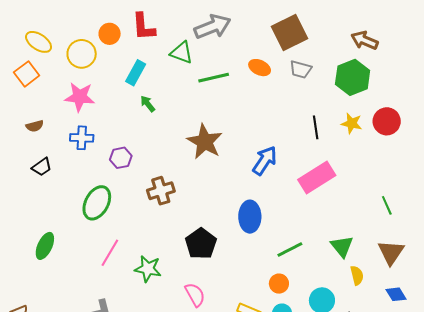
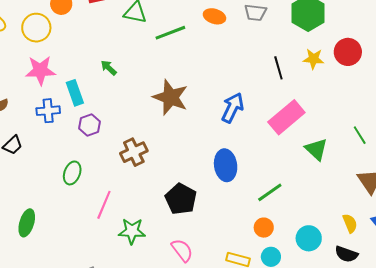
cyan rectangle: (136, 73) -> (75, 93), moved, turned -40
green ellipse: (97, 203) -> (72, 173), size x0.7
green triangle: (342, 246) -> (316, 149), moved
pink line: (110, 253) -> (104, 205), moved
yellow semicircle: (357, 275) -> (350, 223), moved

